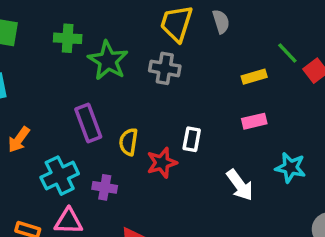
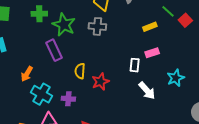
purple rectangle: (88, 123) -> (54, 50), moved
white rectangle: (192, 139) -> (135, 65), moved
orange arrow: (19, 140) -> (27, 74), moved
cyan star: (290, 168) -> (176, 78), turned -30
cyan cross: (60, 176) -> (42, 94), turned -30

